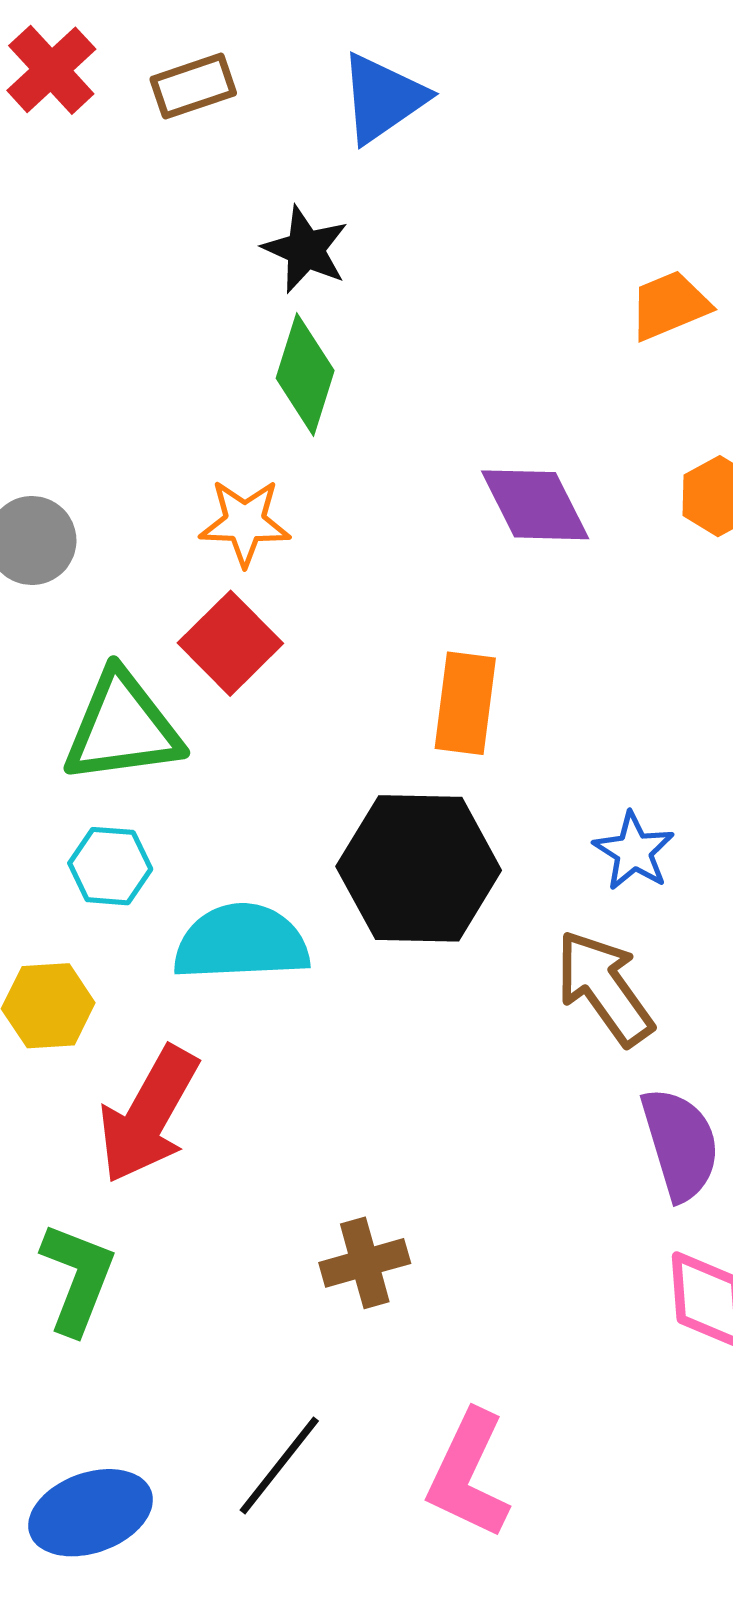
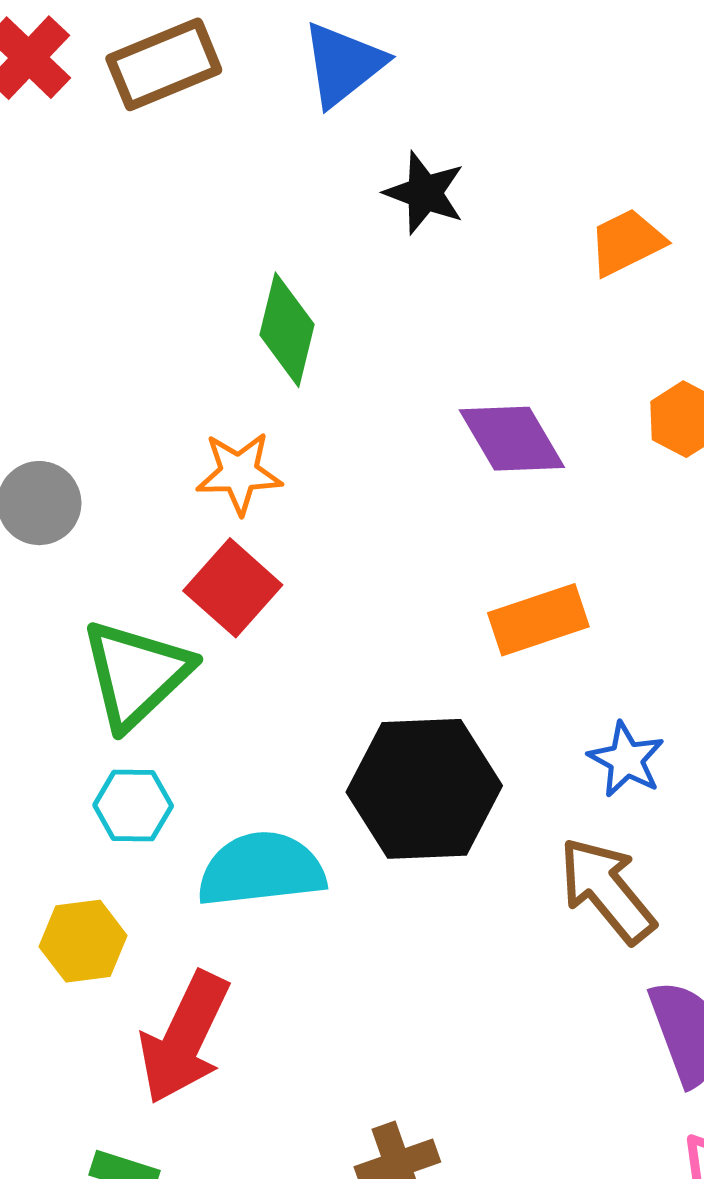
brown rectangle: (193, 86) -> (164, 64), size x1.4
black star: (306, 249) -> (425, 193), moved
orange rectangle: (465, 703) -> (538, 620), moved, turned 68
green triangle: (122, 728) -> (136, 674), turned -32

